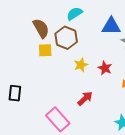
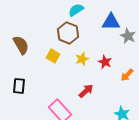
brown semicircle: (41, 28) -> (21, 45), moved
yellow square: (45, 50) -> (53, 56), moved, turned 32

